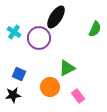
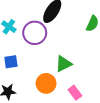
blue square: (19, 74) -> (11, 62), moved, turned -32

